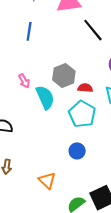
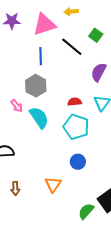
blue line: (29, 31) -> (41, 56), moved
gray hexagon: (64, 76) -> (36, 86), moved
orange triangle: (47, 180) -> (53, 184), moved, turned 30

